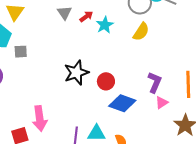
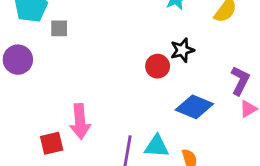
black star: (76, 73) -> (182, 50), moved, size x0.7
red circle: (106, 81) -> (158, 66), moved

